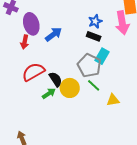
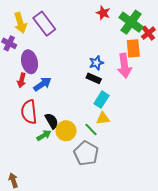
blue arrow: (54, 34) -> (42, 84), moved
gray pentagon: (89, 66) -> (86, 153), moved
red semicircle: (33, 72) -> (29, 112), turned -70
yellow triangle: (113, 100) -> (103, 118), moved

